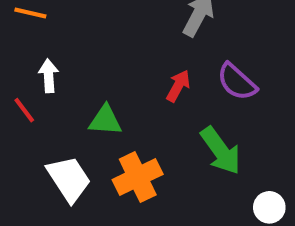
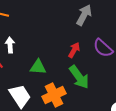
green arrow: (221, 151) -> (79, 77), moved

